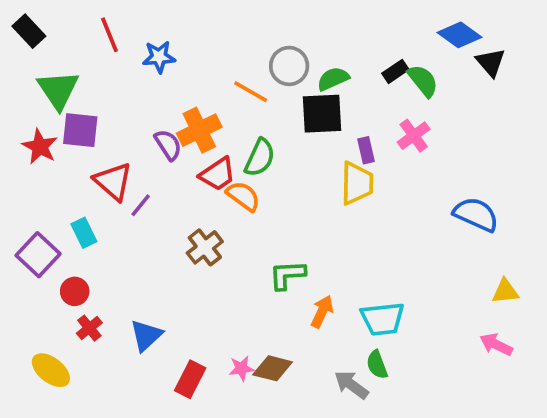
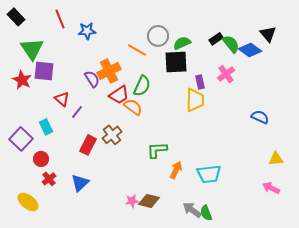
blue diamond: (459, 35) -> (250, 50), moved
red triangle: (113, 181) -> (62, 99), size x0.7
blue semicircle: (476, 214) -> (260, 117), size x0.7
green semicircle: (377, 365) -> (206, 213), moved
red rectangle: (190, 379) -> (88, 145), moved

